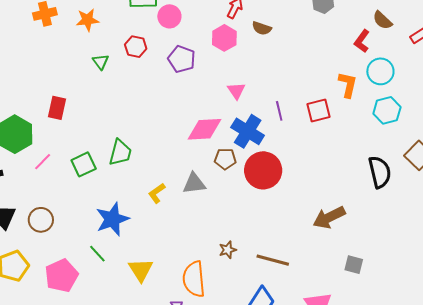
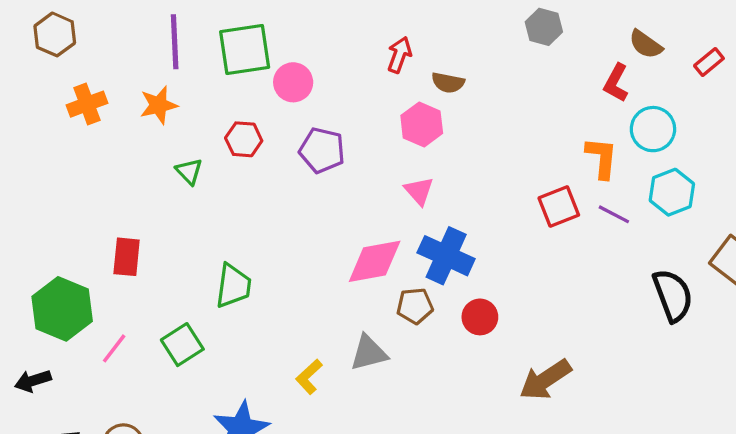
pink hexagon: (224, 38) -> (422, 124), moved
purple line: (279, 111) -> (614, 214), moved, turned -42
green trapezoid: (120, 153) -> (233, 286), moved
red circle: (263, 170) -> (480, 317), size x0.6
brown arrow: (329, 217) -> (545, 380), moved

